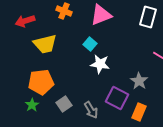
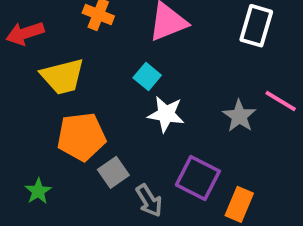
gray star: (139, 81) -> (239, 116), moved
orange pentagon: (41, 82) -> (81, 137), moved
gray square: (64, 104) -> (113, 172), moved

